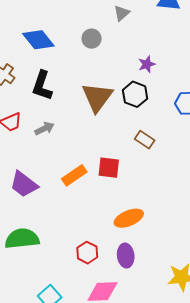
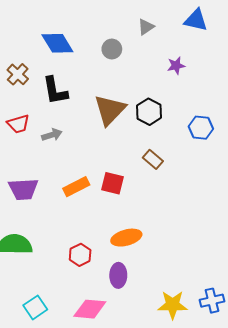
purple star: (147, 64) -> (176, 66), moved
black L-shape: (42, 86) -> (55, 91), turned -36
purple trapezoid: (24, 184) -> (23, 189), turned -48
red hexagon: (87, 253) -> (80, 255), moved

